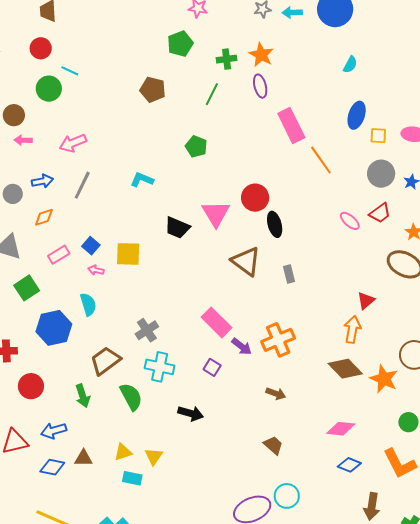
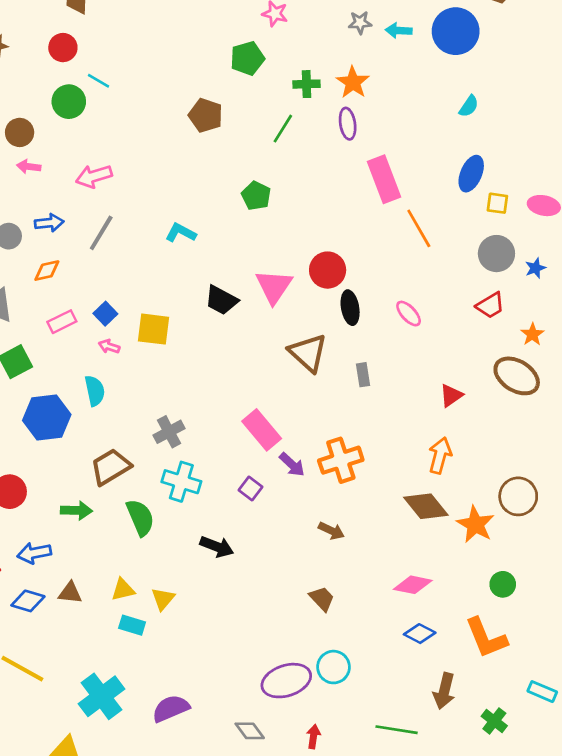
pink ellipse: (350, 221) -> (409, 314), moved
red triangle: (366, 301) -> (451, 395), moved
green arrow: (83, 396) -> (76, 510), turned -75

